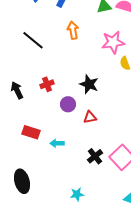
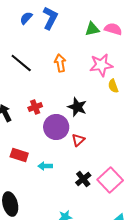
orange arrow: (73, 30) -> (60, 63), moved
purple circle: (68, 104) -> (56, 127), size x1.6
red triangle: (90, 117) -> (78, 140), turned -32

